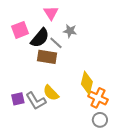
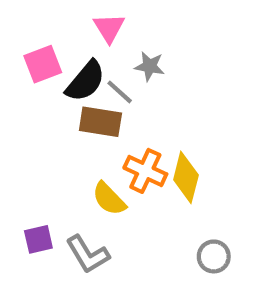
orange cross: (98, 98) -> (145, 171), moved
purple square: (18, 99) -> (38, 239), moved
gray L-shape: (36, 101) -> (88, 254), moved

